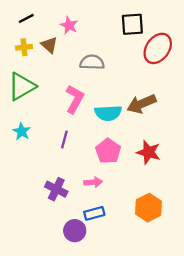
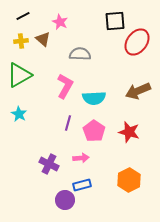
brown arrow: (142, 104) -> (138, 91), moved
purple line: (64, 140) -> (68, 123), moved

